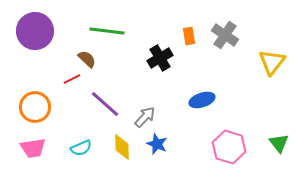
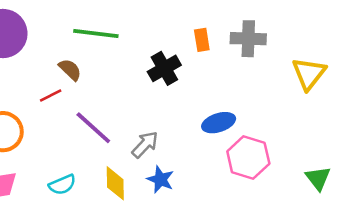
gray cross: (225, 35) -> (248, 39), turned -32
pink hexagon: (229, 147) -> (248, 157), moved

